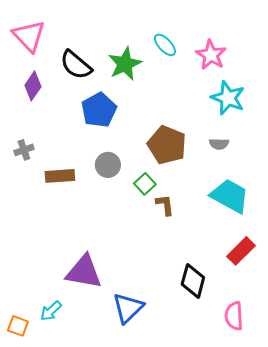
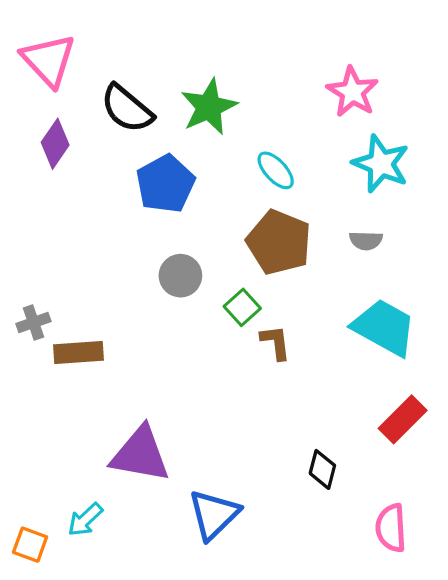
cyan ellipse: (165, 45) -> (276, 170), moved
gray cross: (24, 150) -> (33, 322), moved
brown rectangle: (60, 176) -> (79, 352), moved
black diamond: (193, 281) -> (322, 469), size x0.7

